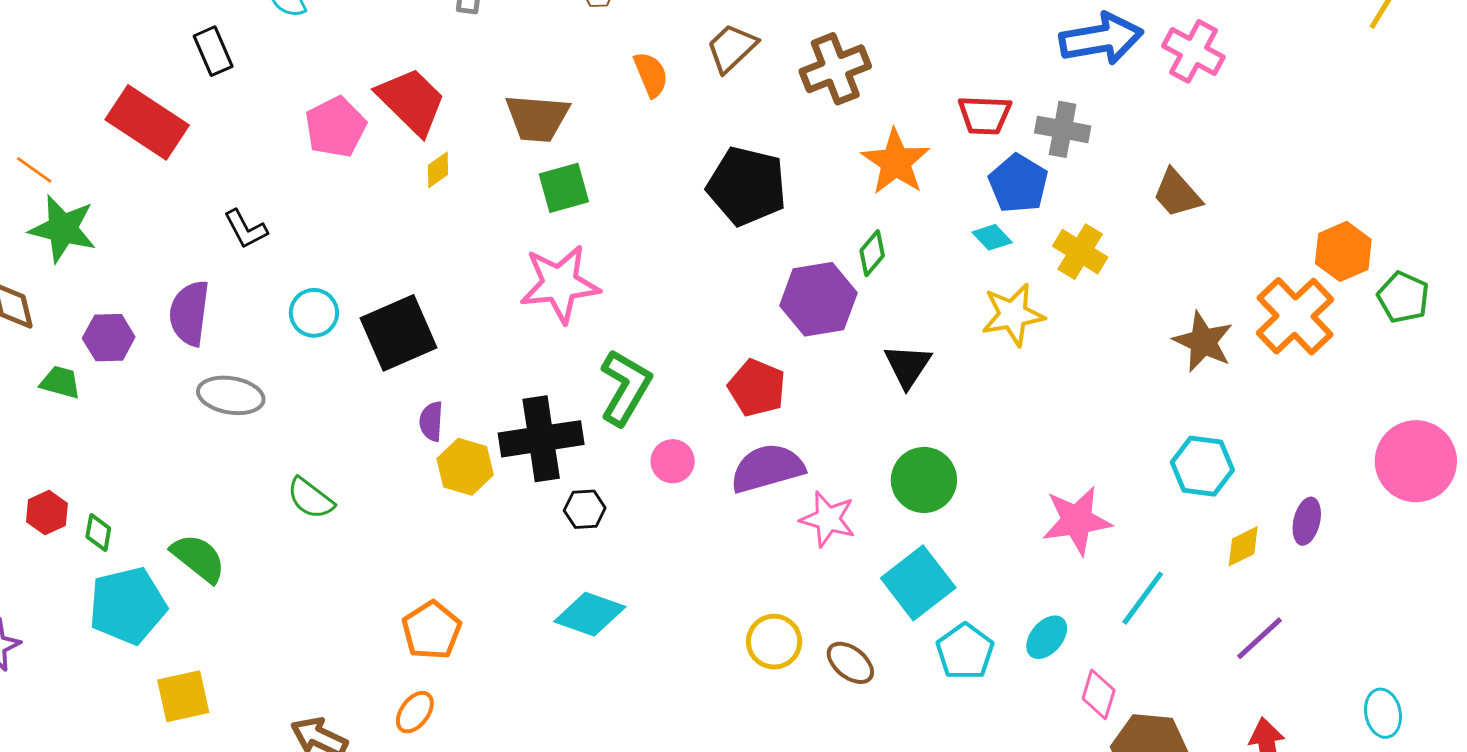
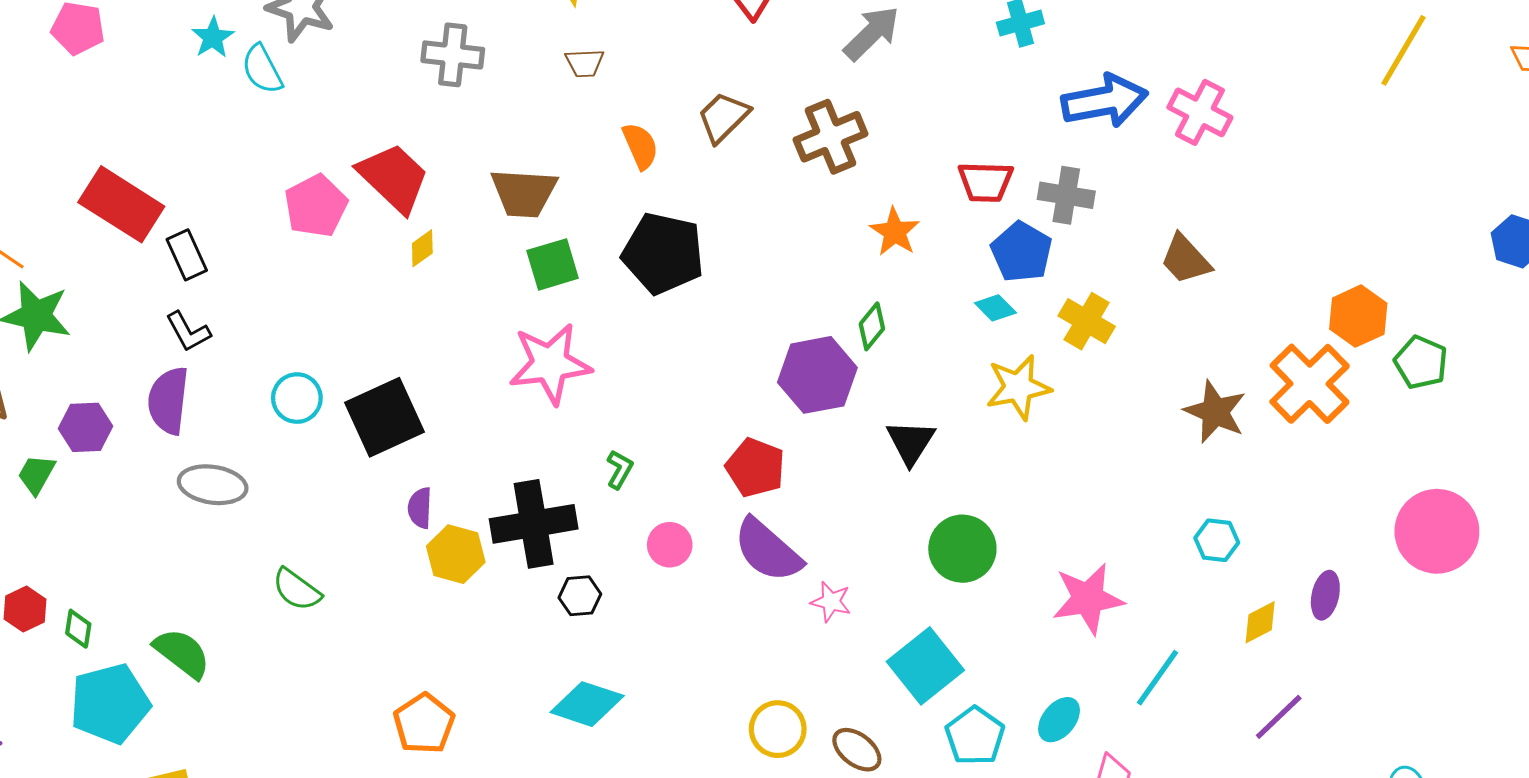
black rectangle: (213, 51) -> (187, 255), moved
orange star: (896, 162) -> (895, 232), size x0.7
black pentagon: (747, 186) -> (663, 253), moved
black L-shape: (246, 229) -> (188, 332), moved
green trapezoid: (60, 382) -> (36, 474), turned -75
green L-shape: (625, 387) -> (620, 469), size x0.5
cyan hexagon: (1202, 466) -> (1217, 540), size x0.7
purple semicircle: (767, 468) -> (768, 550), turned -122
green circle: (924, 480) -> (962, 549), moved
pink star: (828, 519) -> (831, 602), size x0.7

